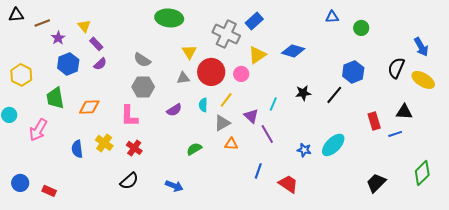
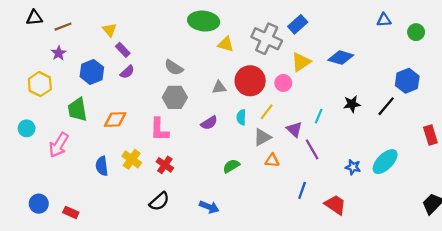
purple star: (58, 38) -> (59, 53), moved
yellow triangle: (189, 52) -> (226, 44), moved, turned -42

